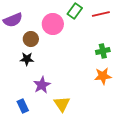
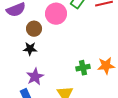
green cross: (103, 51) -> (83, 68), moved
purple star: (42, 85) -> (35, 77), moved

